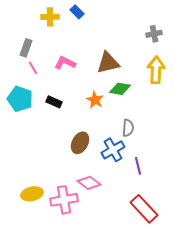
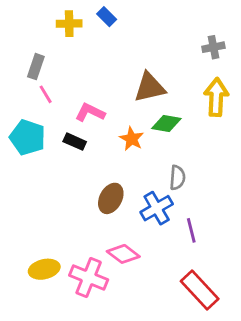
pink L-shape: (65, 63) -> (90, 112), moved
pink cross: (64, 200) -> (89, 278), turned 32

